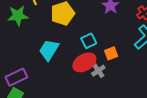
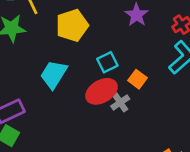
orange square: (111, 53) -> (137, 79), turned -32

